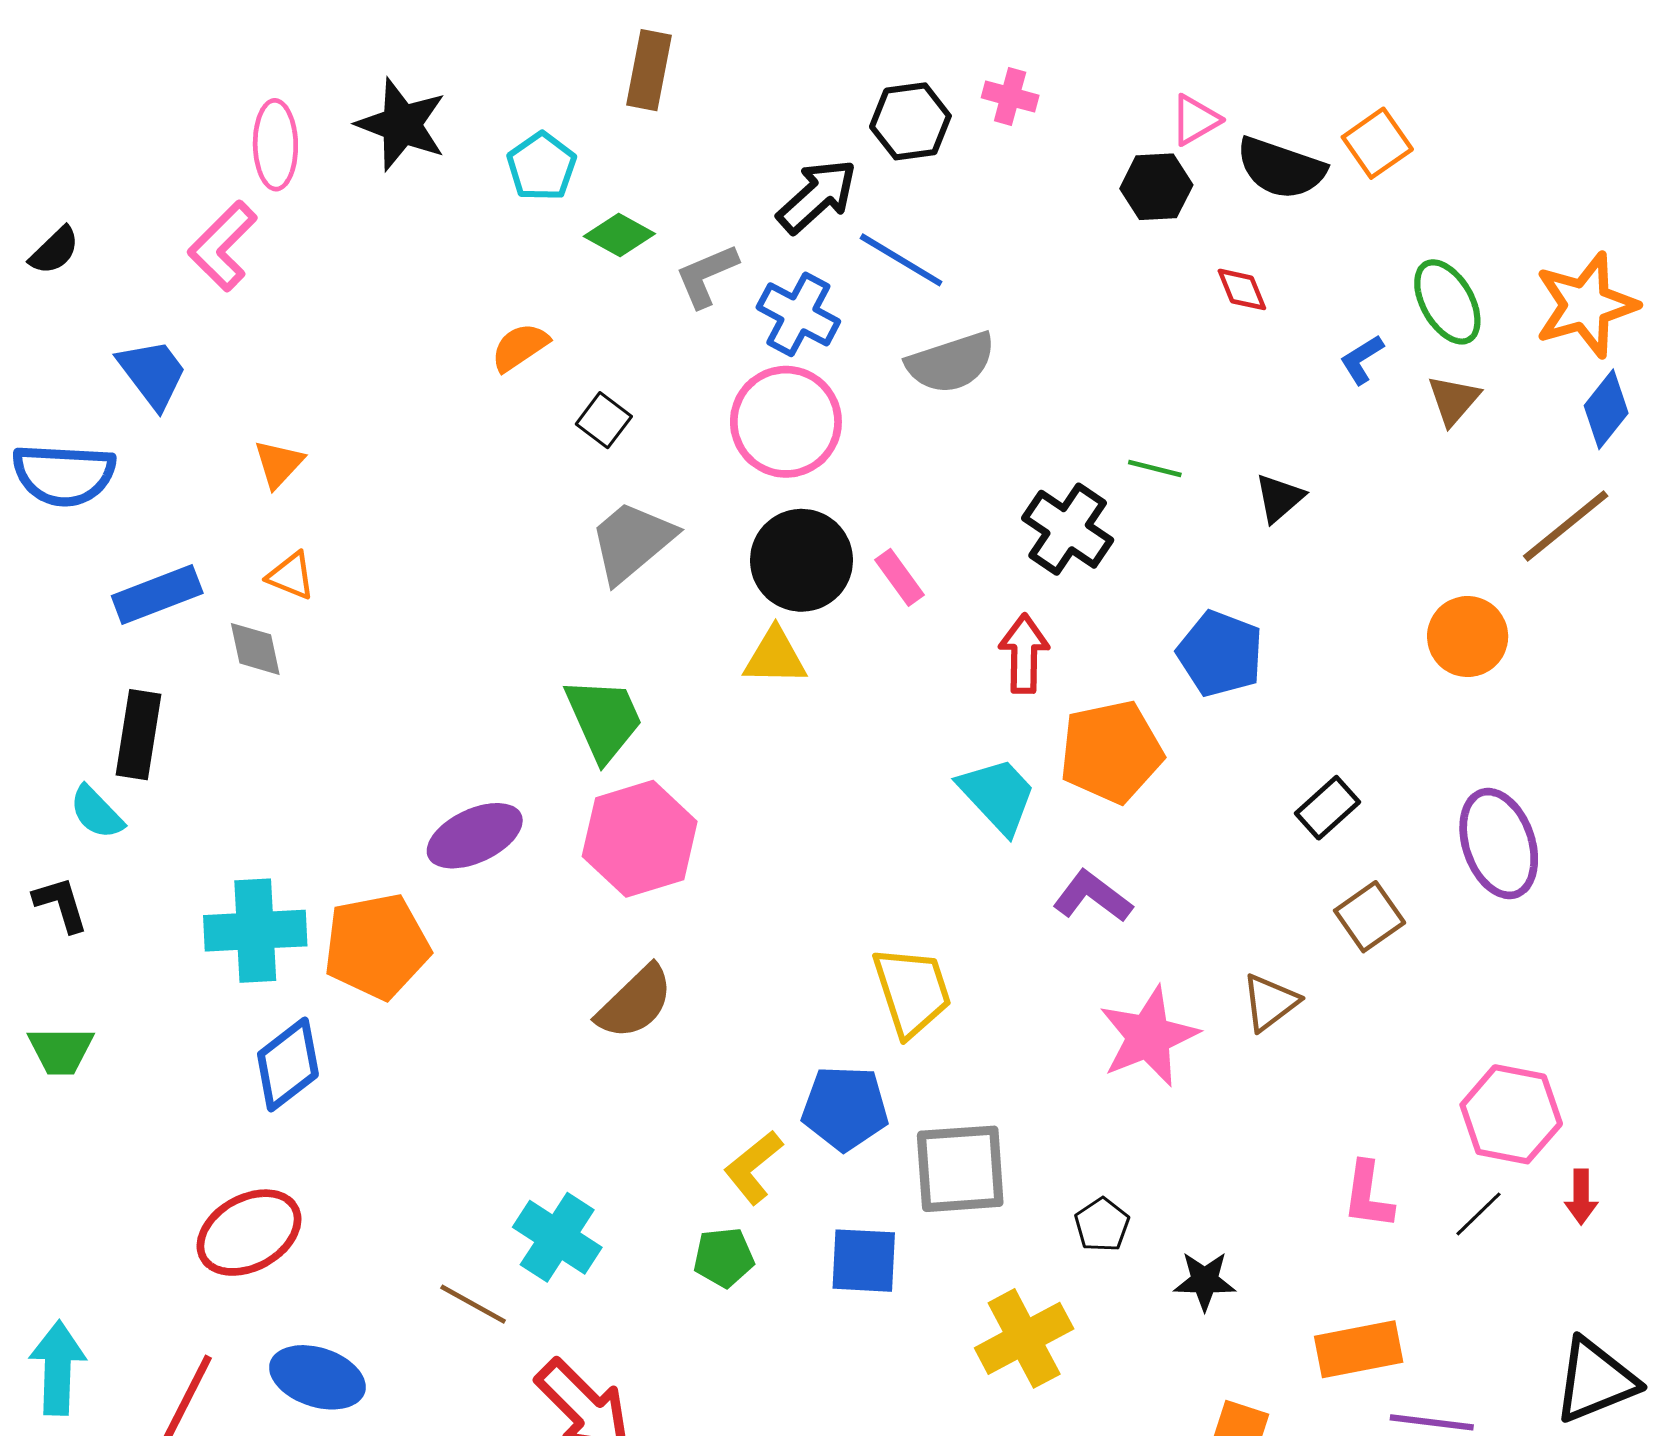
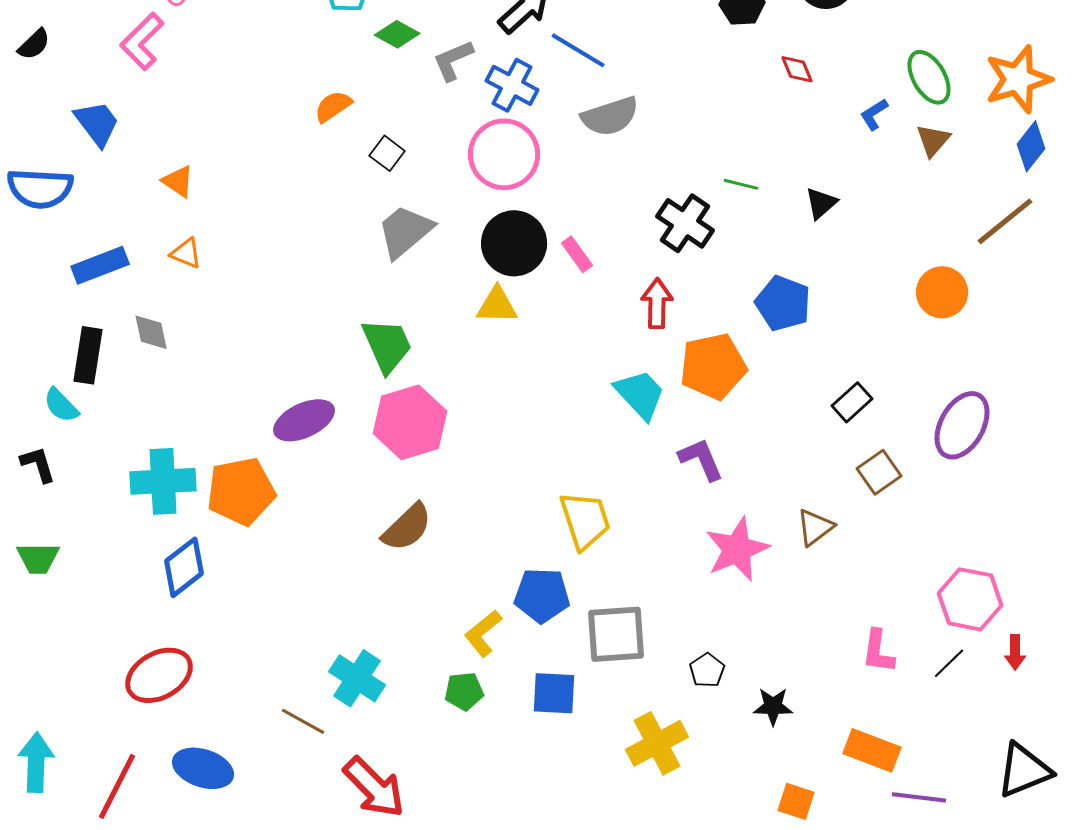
orange triangle: (279, 464) -> (178, 181), turned -39
gray diamond: (255, 649) -> (151, 332), moved
purple ellipse: (1499, 844) -> (962, 425), turned 48
purple L-shape: (1093, 896) -> (701, 459), turned 30
orange rectangle: (1359, 1349) -> (872, 750), turned 32

